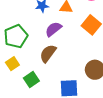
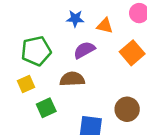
brown semicircle: (48, 53) -> (72, 79), turned 42

